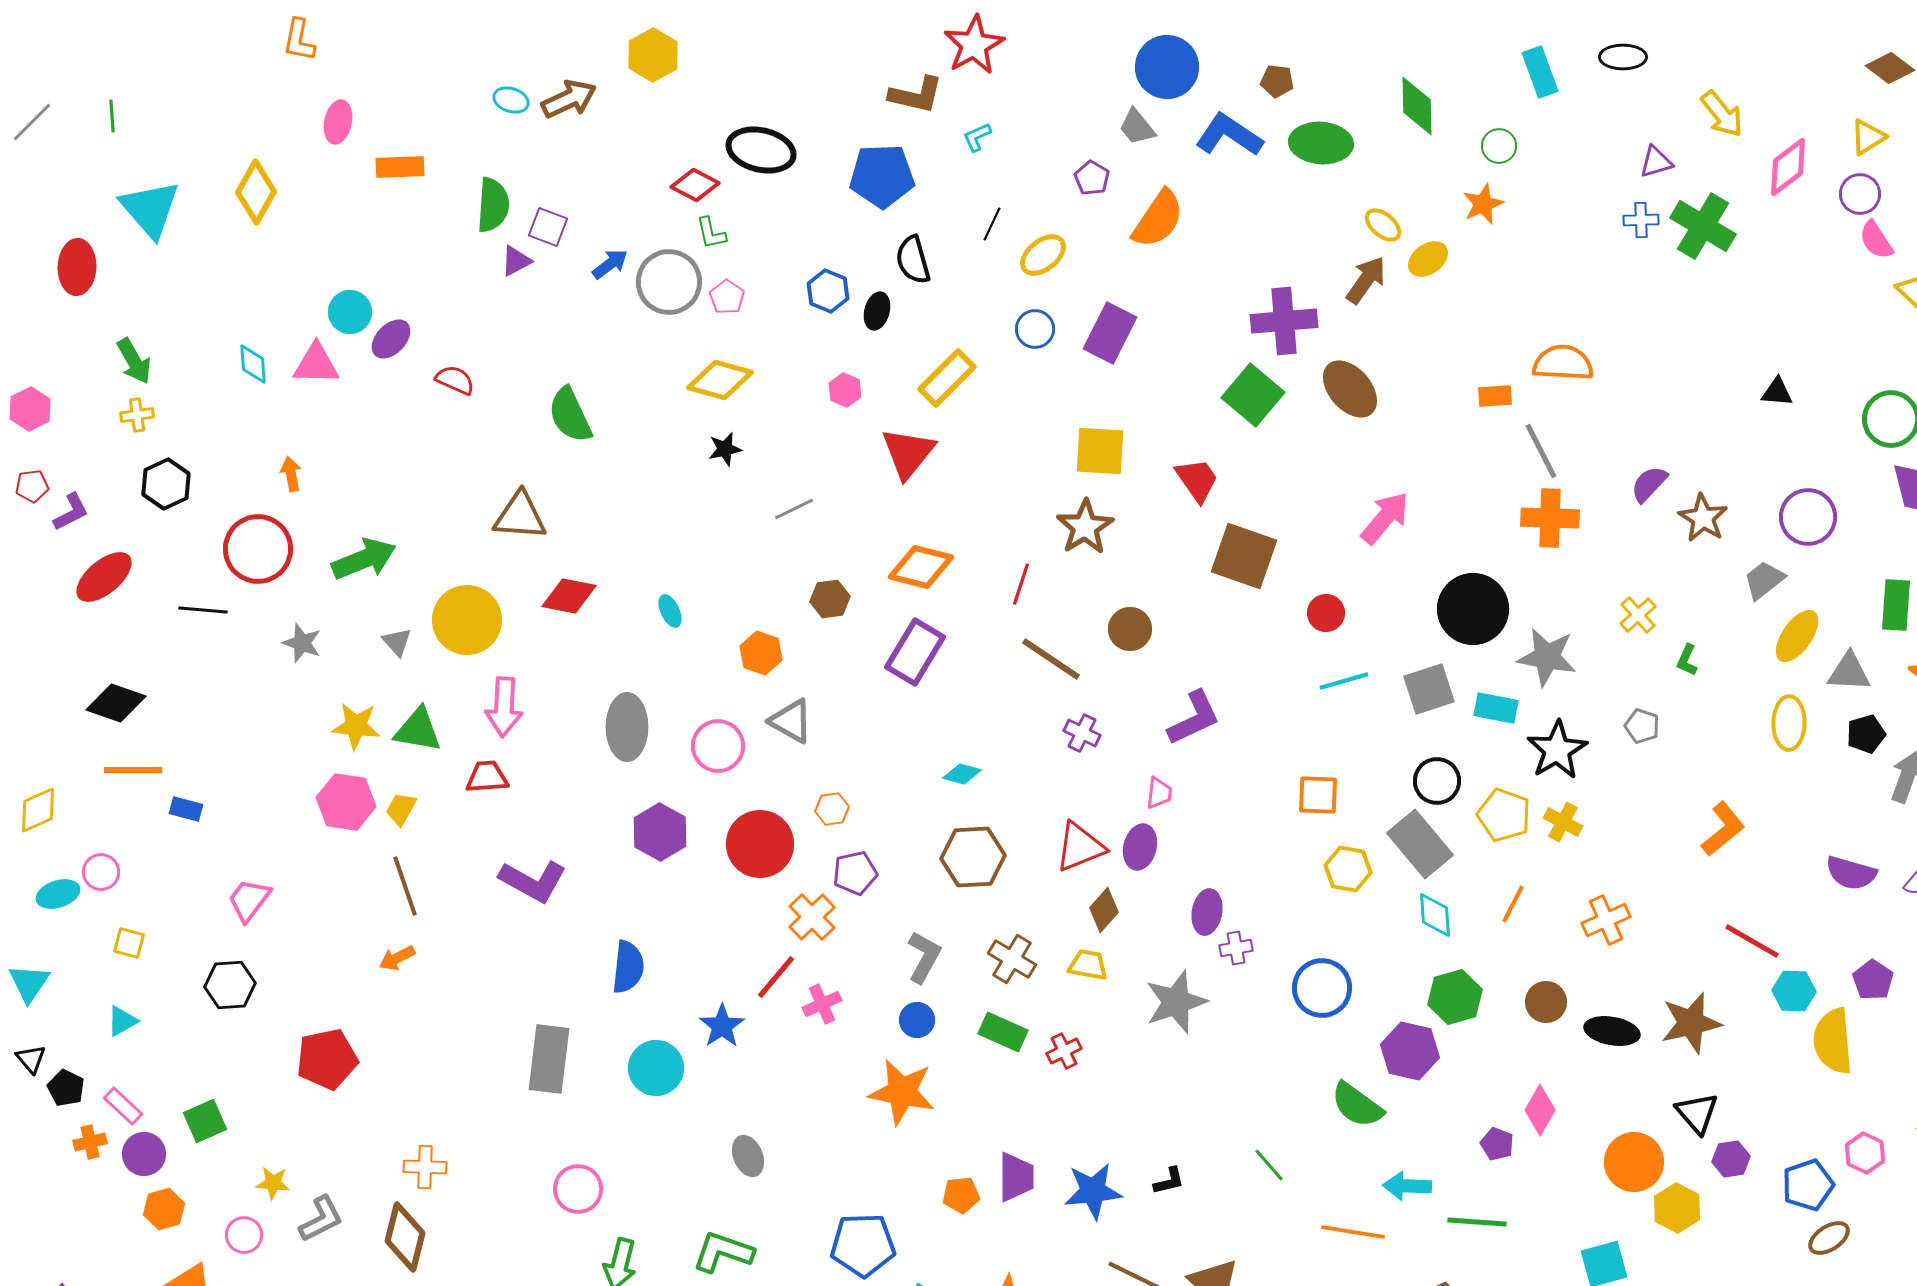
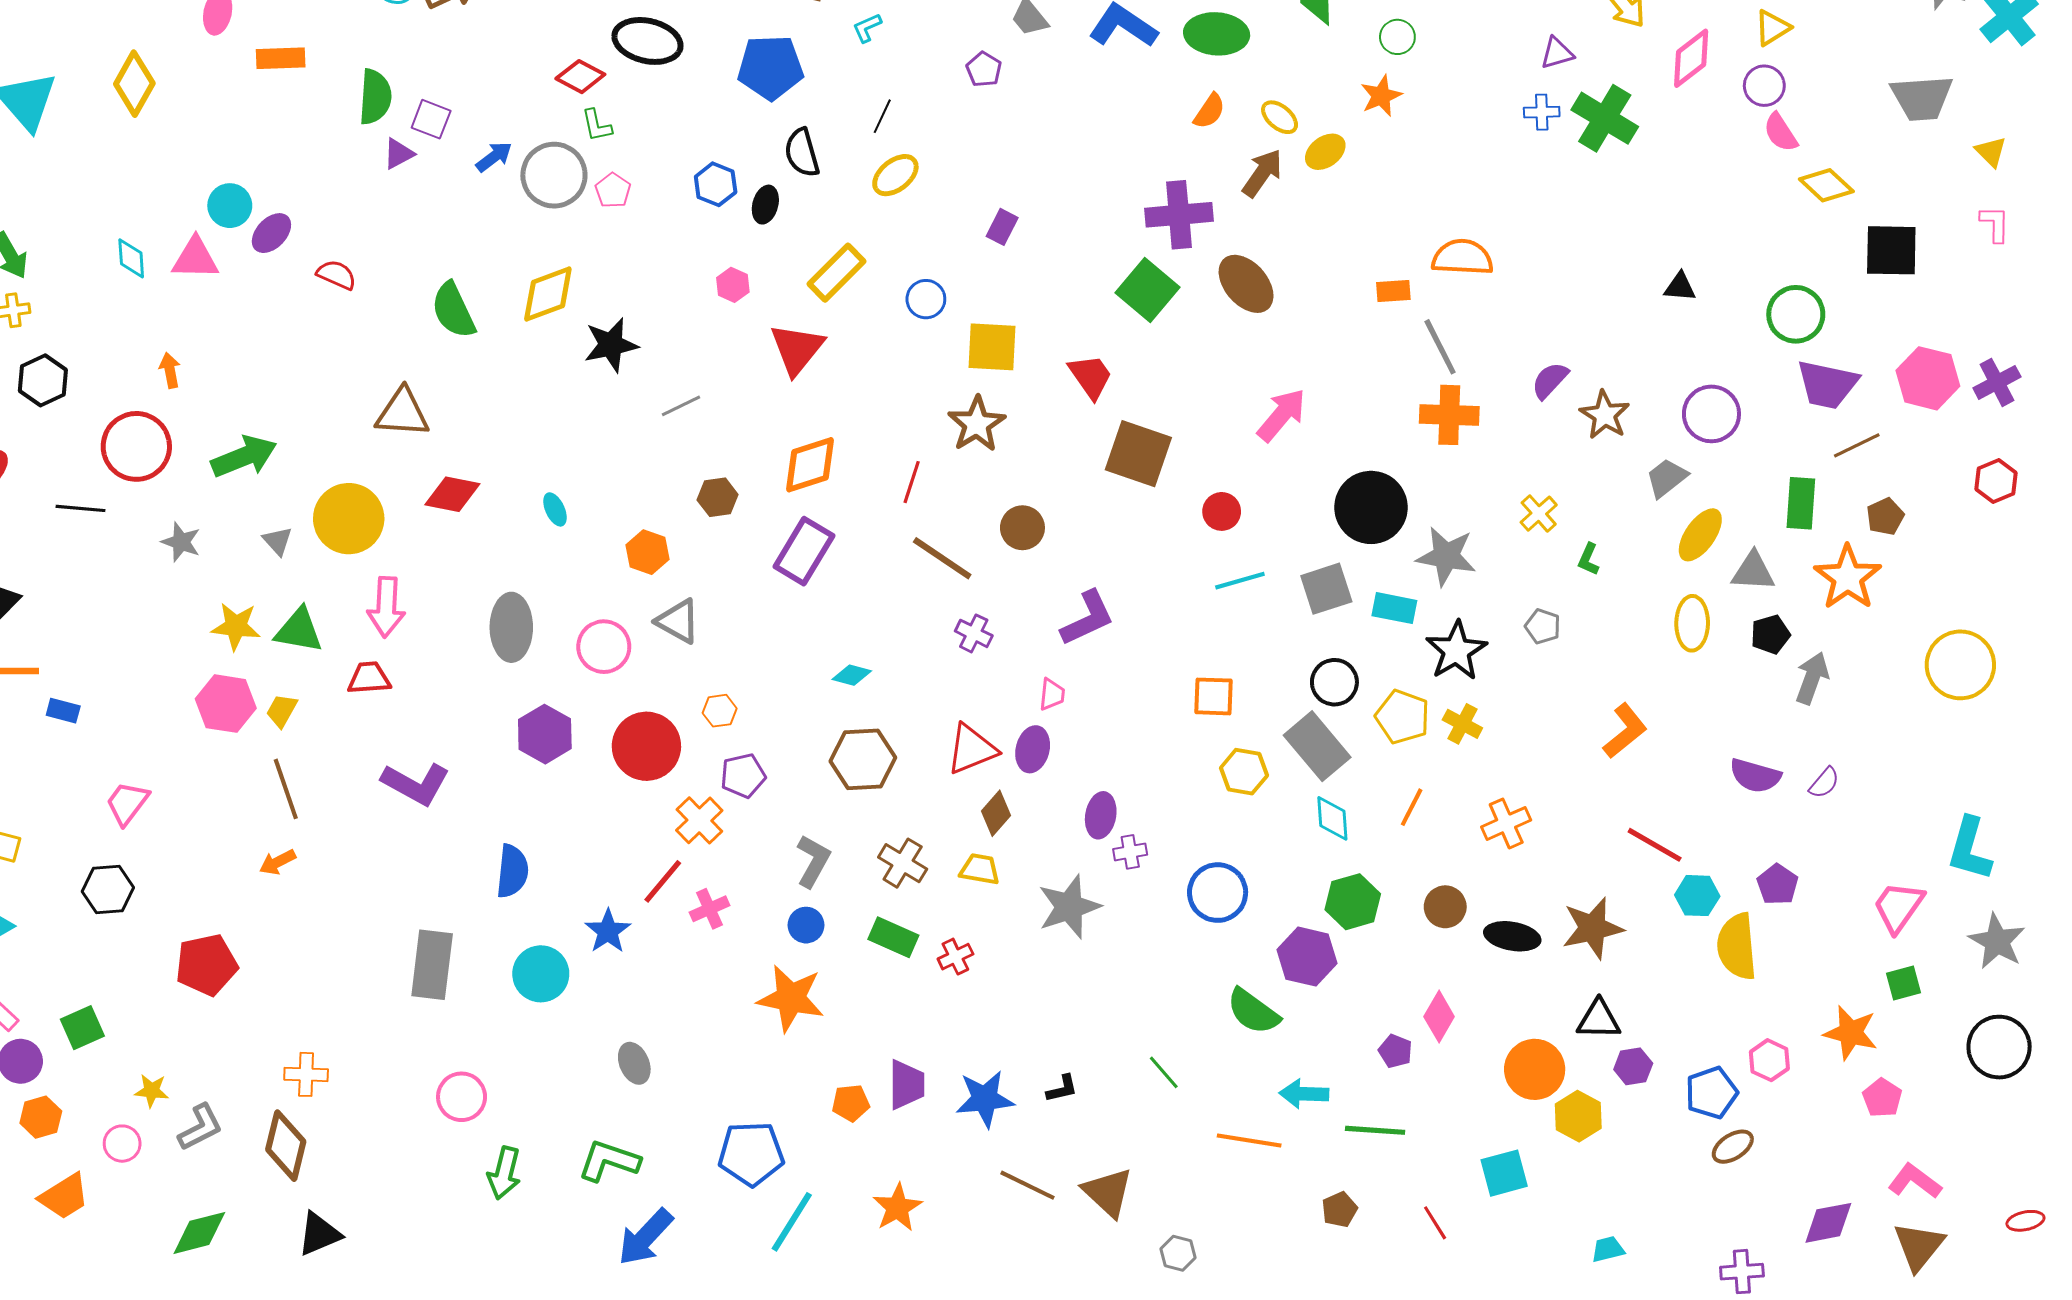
orange semicircle: (1158, 219) -> (1209, 111), moved, size x0.6
yellow ellipse: (1043, 255) -> (895, 175), moved
blue circle: (1035, 329) -> (926, 299), moved
purple rectangle: (1110, 333) -> (1002, 227), size x0.6
yellow diamond: (720, 380) -> (548, 294), moved, turned -36
black star: (725, 449) -> (611, 345), size x1.6
orange diamond: (921, 567) -> (810, 465), turned -32
black triangle: (1697, 1113) -> (1599, 1020), turned -48

